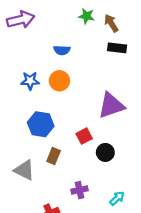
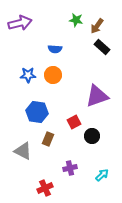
brown arrow: (111, 23) -> (97, 26), turned -112
black rectangle: (117, 48) -> (102, 47), turned 35

